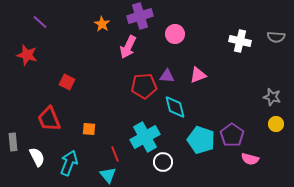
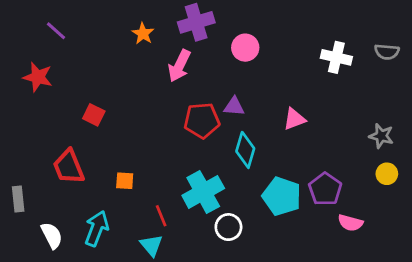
pink triangle: (198, 75) -> (294, 119), moved
cyan diamond: (175, 107) -> (245, 150), turned 30
white semicircle: (37, 157) -> (52, 235), moved

